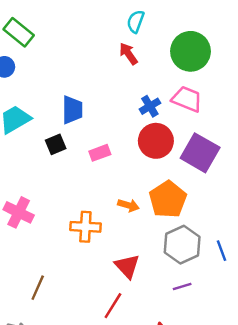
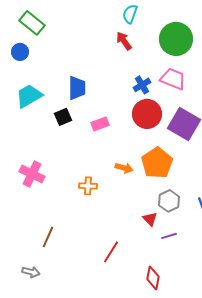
orange cross: (85, 227) -> (88, 186), size x0.7
gray hexagon: (182, 245) -> (169, 201), size x0.7
red triangle: (127, 266) -> (150, 219), moved, size x0.7

